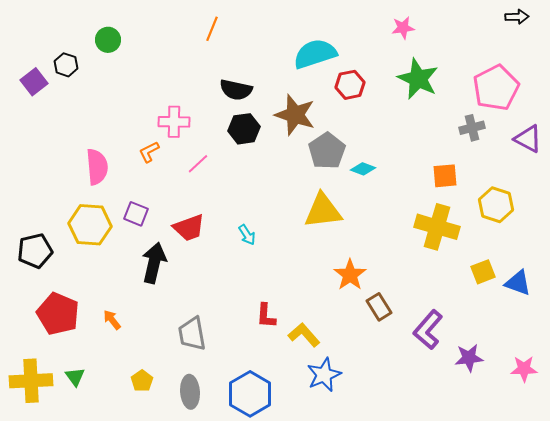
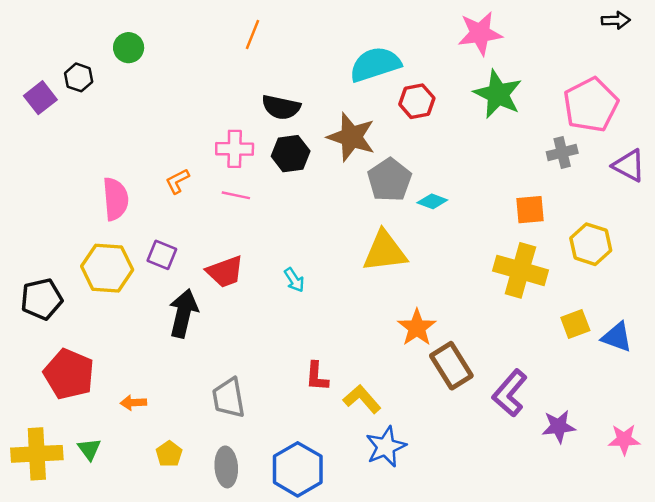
pink star: (403, 28) -> (480, 33), size x1.6
pink cross: (174, 122) -> (235, 149), moved
pink line: (198, 164) -> (236, 195), turned 55
brown rectangle: (379, 307) -> (451, 366), size x1.4
orange arrow: (112, 320) -> (133, 403), moved, turned -55

